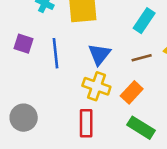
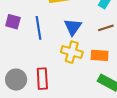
orange rectangle: (132, 92) -> (100, 55), turned 54
red rectangle: (86, 123) -> (42, 79), moved

